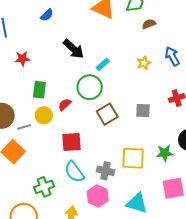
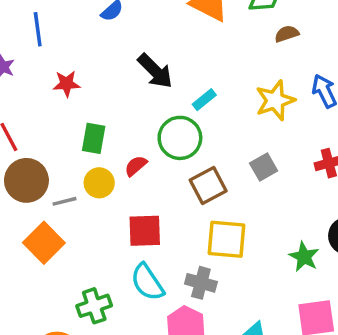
yellow star: (144, 63) -> (275, 100), size x1.6
gray square: (143, 110) -> (264, 167), moved, turned -35
green star: (165, 153) -> (304, 257), turned 30
yellow square: (133, 158) -> (227, 239), moved

